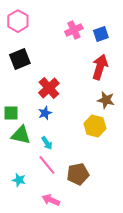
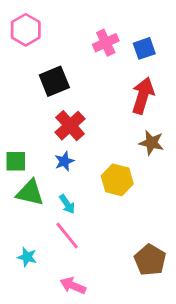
black square: (20, 59) -> (54, 81), moved
yellow hexagon: (95, 126) -> (117, 180), moved
brown pentagon: (78, 174) -> (150, 260), moved, turned -30

